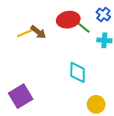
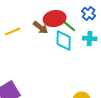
brown arrow: (38, 32) -> (41, 28), moved
cyan diamond: (78, 72) -> (64, 41), moved

